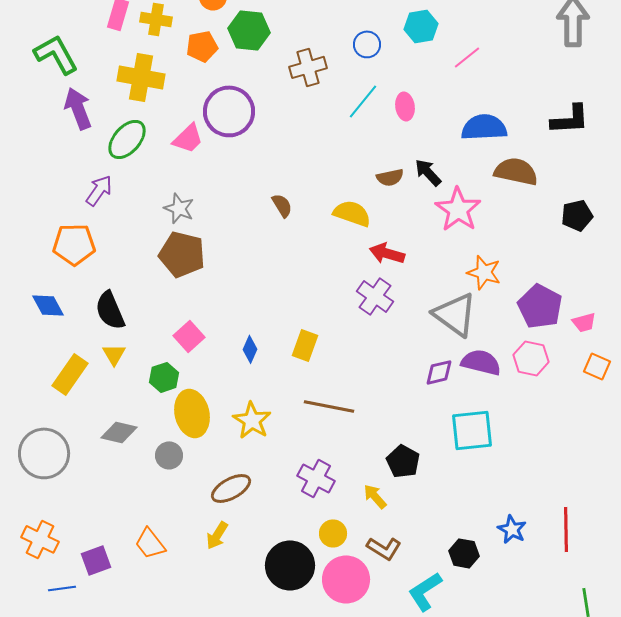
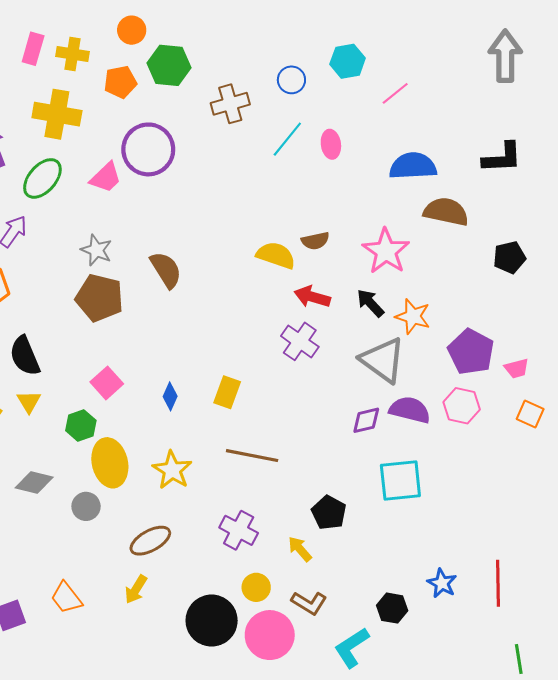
black arrow: (428, 172) -> (370, 303), moved
brown semicircle: (390, 177) -> (315, 241), moved
brown semicircle: (282, 205) -> (166, 270), moved, size x1.5

